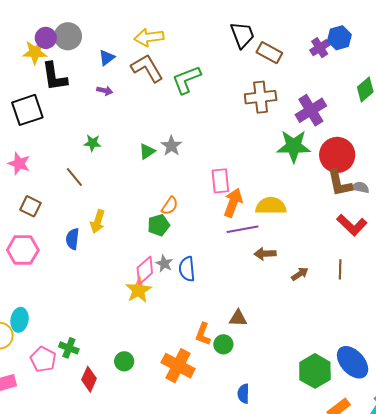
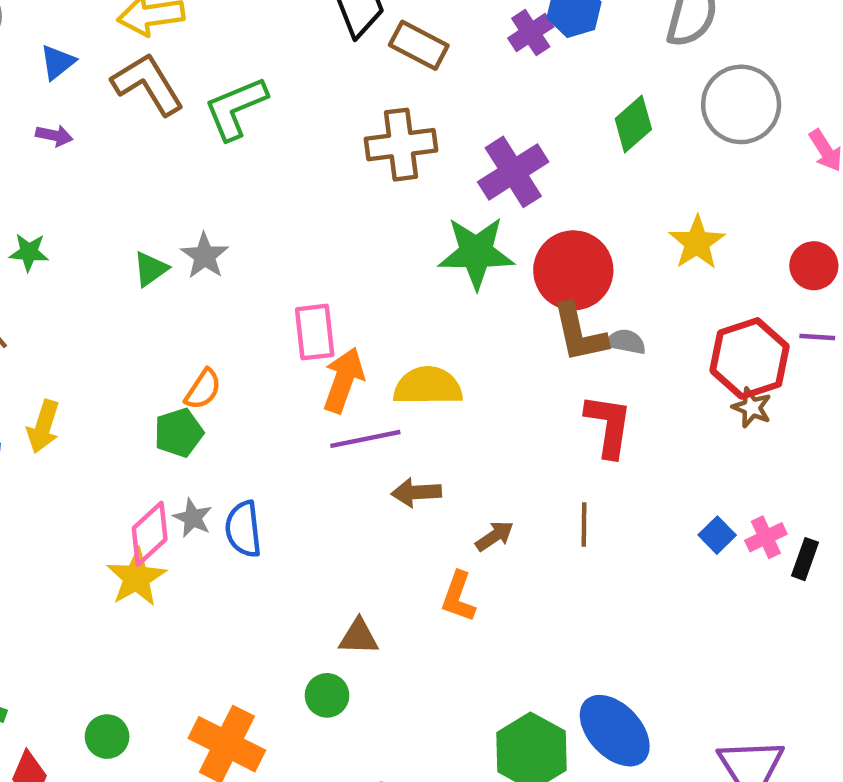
red L-shape: (352, 225) -> (609, 426), turned -124
orange L-shape: (203, 334) -> (458, 597), moved

